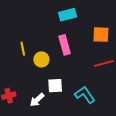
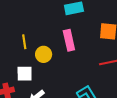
white square: (55, 86) -> (25, 74), moved

